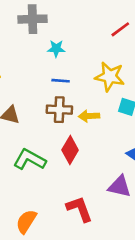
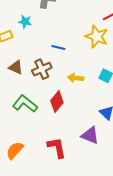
cyan star: (56, 49) -> (25, 22), moved
yellow star: (110, 77) -> (97, 37), moved
brown cross: (59, 110) -> (42, 69), moved, turned -36

